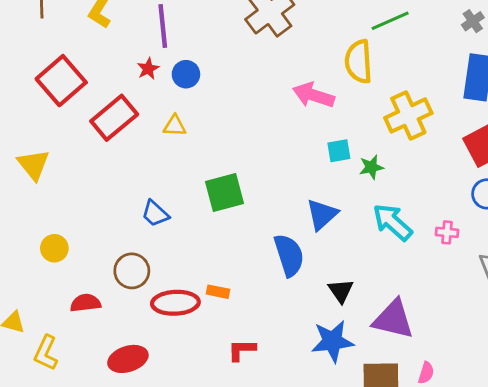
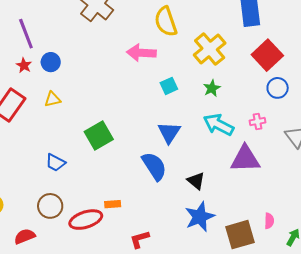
green star: (371, 167) -> (212, 88), moved
purple triangle: (393, 319) -> (245, 159), moved

